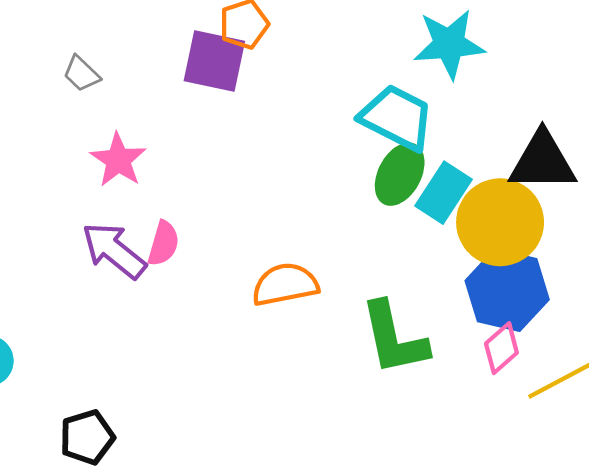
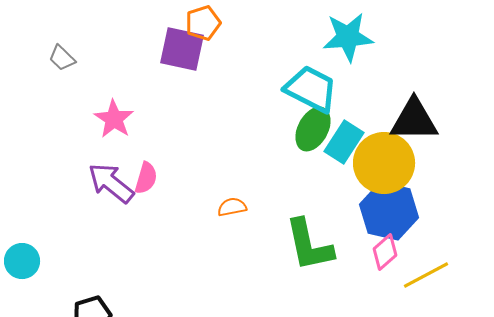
gray trapezoid: (81, 74) -> (62, 58), moved
orange semicircle: (285, 284) -> (232, 207), size x0.6

